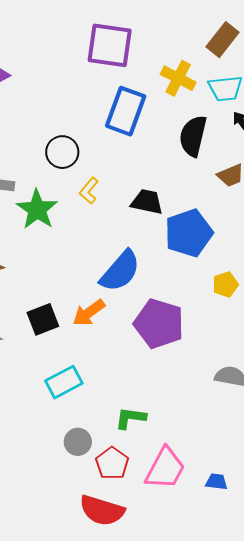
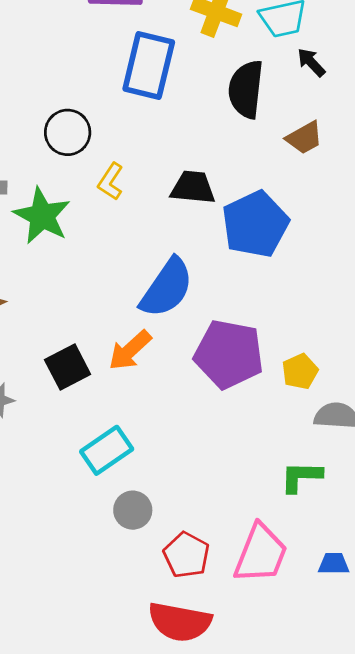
yellow pentagon: (225, 284) -> (300, 371), moved
green L-shape: (130, 418) -> (301, 477), moved
gray circle: (78, 442) -> (133, 510), moved

